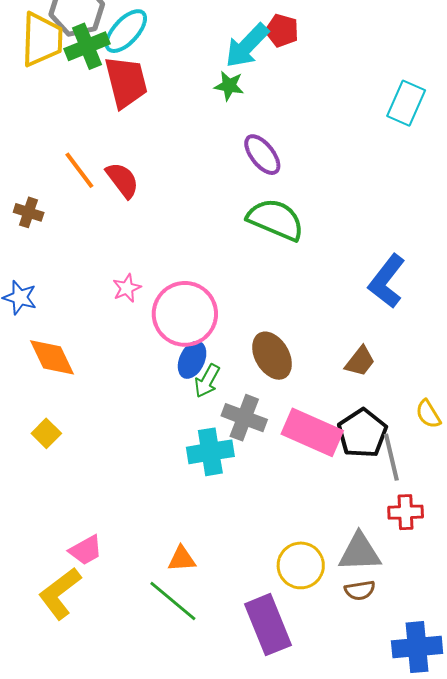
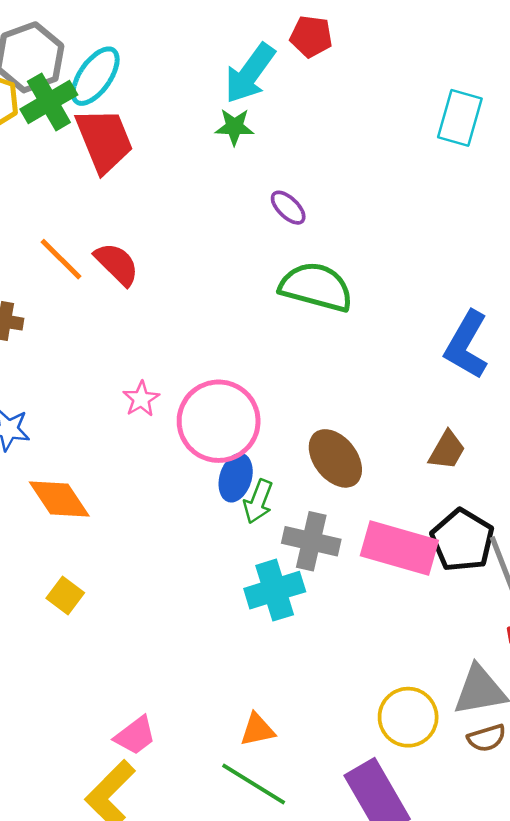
red pentagon: (282, 31) -> (311, 36), moved
purple ellipse: (262, 155) -> (288, 208), size x0.7

